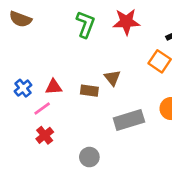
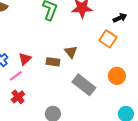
red triangle: (54, 87) -> (25, 59), turned -40
gray rectangle: (129, 120) -> (84, 85), turned 55

